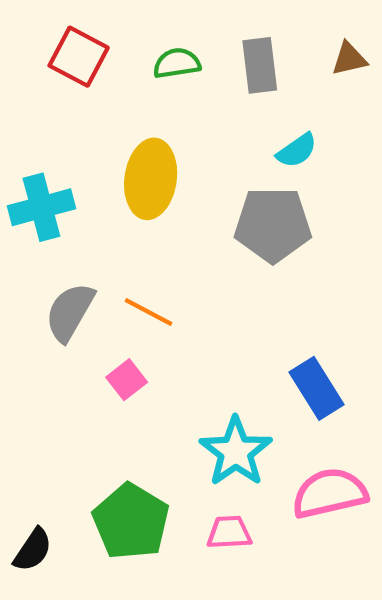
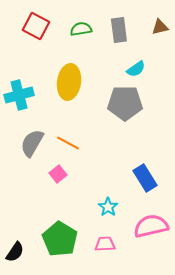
cyan star: (236, 452) -> (108, 207), size x0.6

